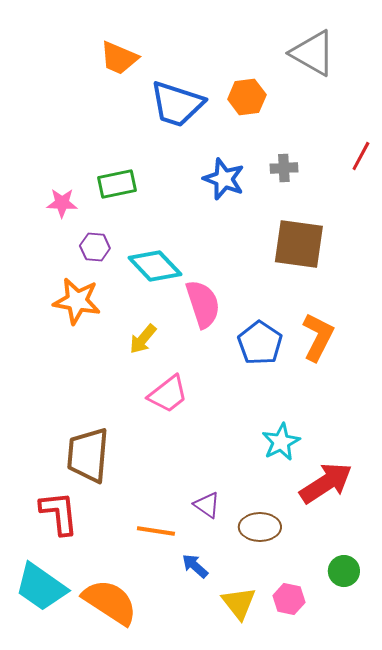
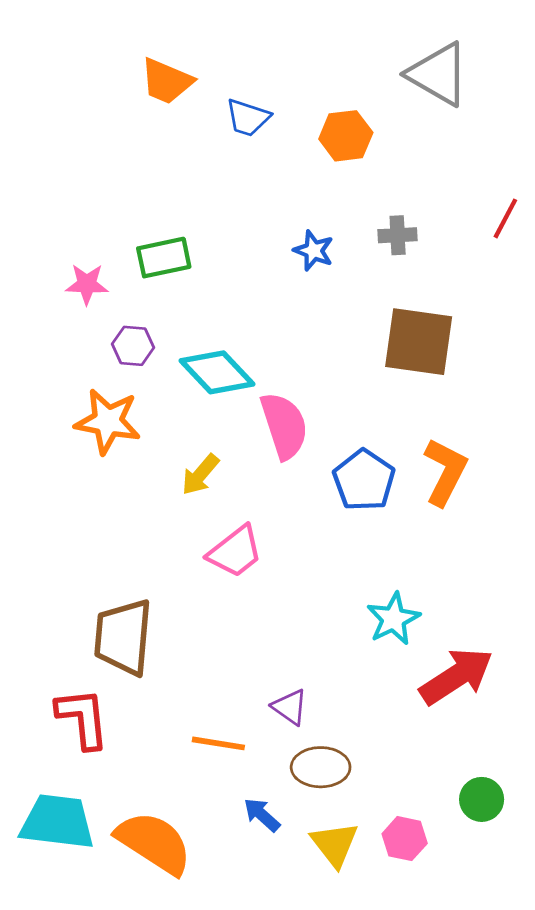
blue trapezoid: (177, 104) -> (248, 118), moved, size x0.6
blue star: (224, 179) -> (314, 251), size x0.7
brown ellipse: (260, 527) -> (321, 767), moved
blue arrow: (195, 566) -> (262, 815), moved
cyan trapezoid: (41, 587) -> (57, 822), turned 152

